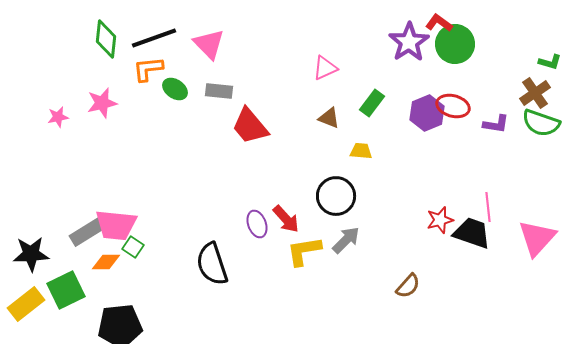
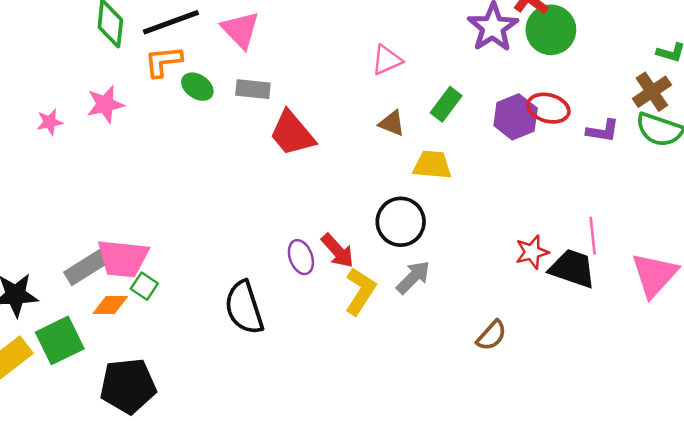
yellow trapezoid: (361, 151) -> (432, 165), size x1.4
yellow L-shape: (304, 251) -> (360, 291), turned 132

